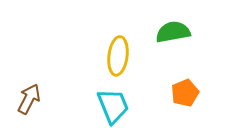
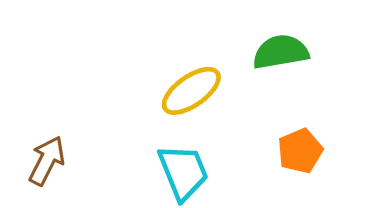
yellow ellipse: (118, 56) -> (191, 91), turned 48

